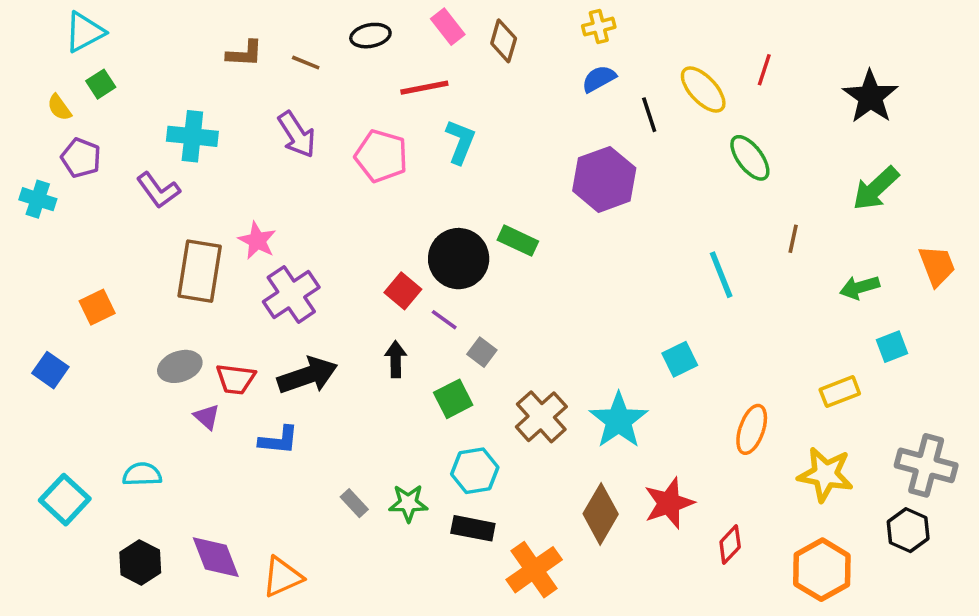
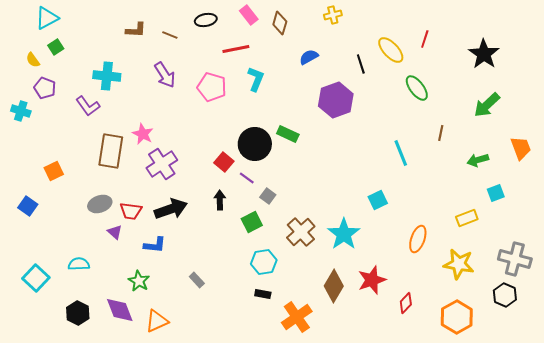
blue semicircle: (599, 79) -> (309, 57), moved
green star: (408, 503) -> (139, 281), moved, turned 30
black rectangle: (473, 528) -> (263, 294), size x0.7

